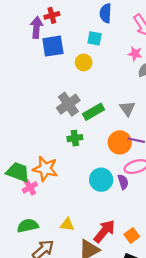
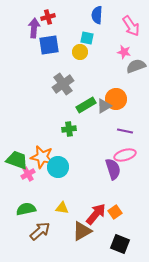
yellow circle: (84, 62) -> (80, 52), moved
gray cross: (68, 104) -> (63, 84), moved
gray triangle: (127, 108) -> (104, 106), moved, turned 35
orange circle: (120, 142) -> (116, 99), moved
cyan circle: (101, 180) -> (58, 167), moved
purple semicircle: (123, 182) -> (113, 169), size x1.5
orange square: (132, 236) -> (115, 212), moved

